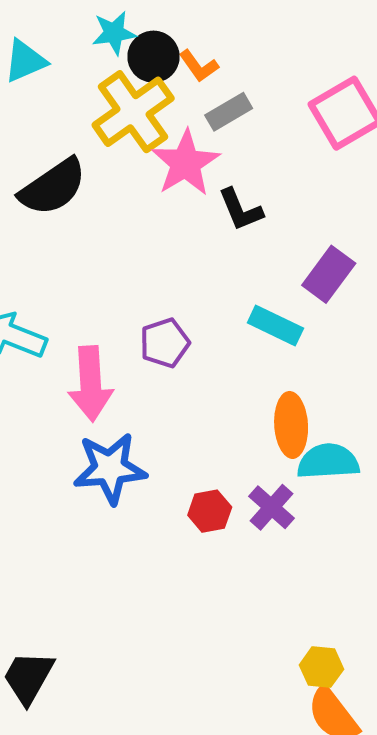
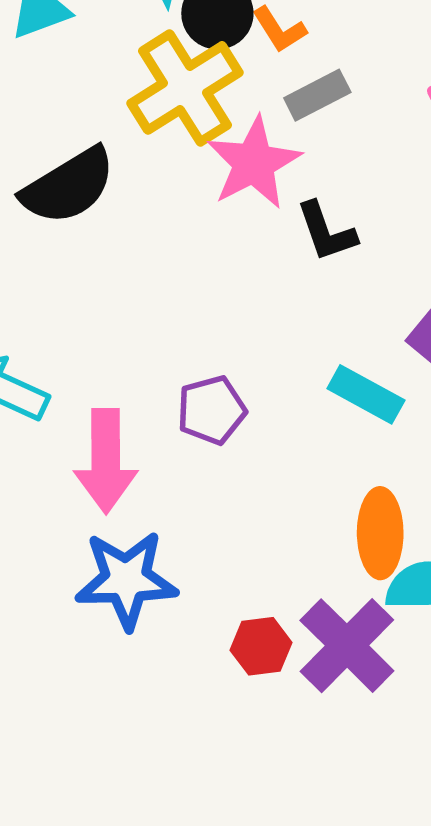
purple cross: (271, 507) -> (347, 646), size x1.5

